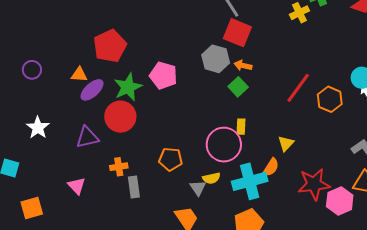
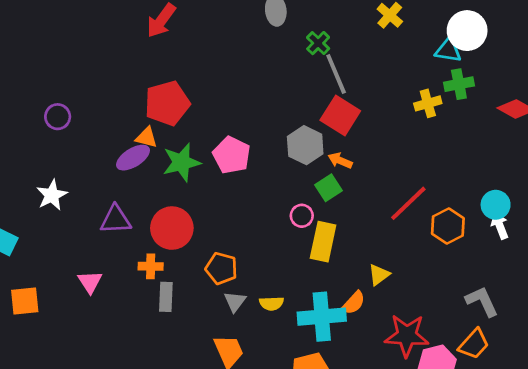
orange triangle: (79, 75) -> (146, 137), moved
red circle: (120, 117) -> (172, 228), moved
yellow rectangle: (241, 127) -> (323, 242), size x1.8
pink circle: (224, 145) -> (302, 216), moved, size x0.5
gray triangle: (198, 188) -> (235, 302), moved

